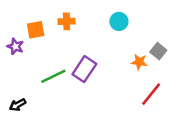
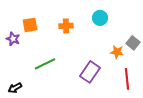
orange cross: (67, 21) -> (66, 26), moved
purple rectangle: (84, 69) -> (90, 72), moved
red line: (151, 94) -> (127, 79), turned -45

